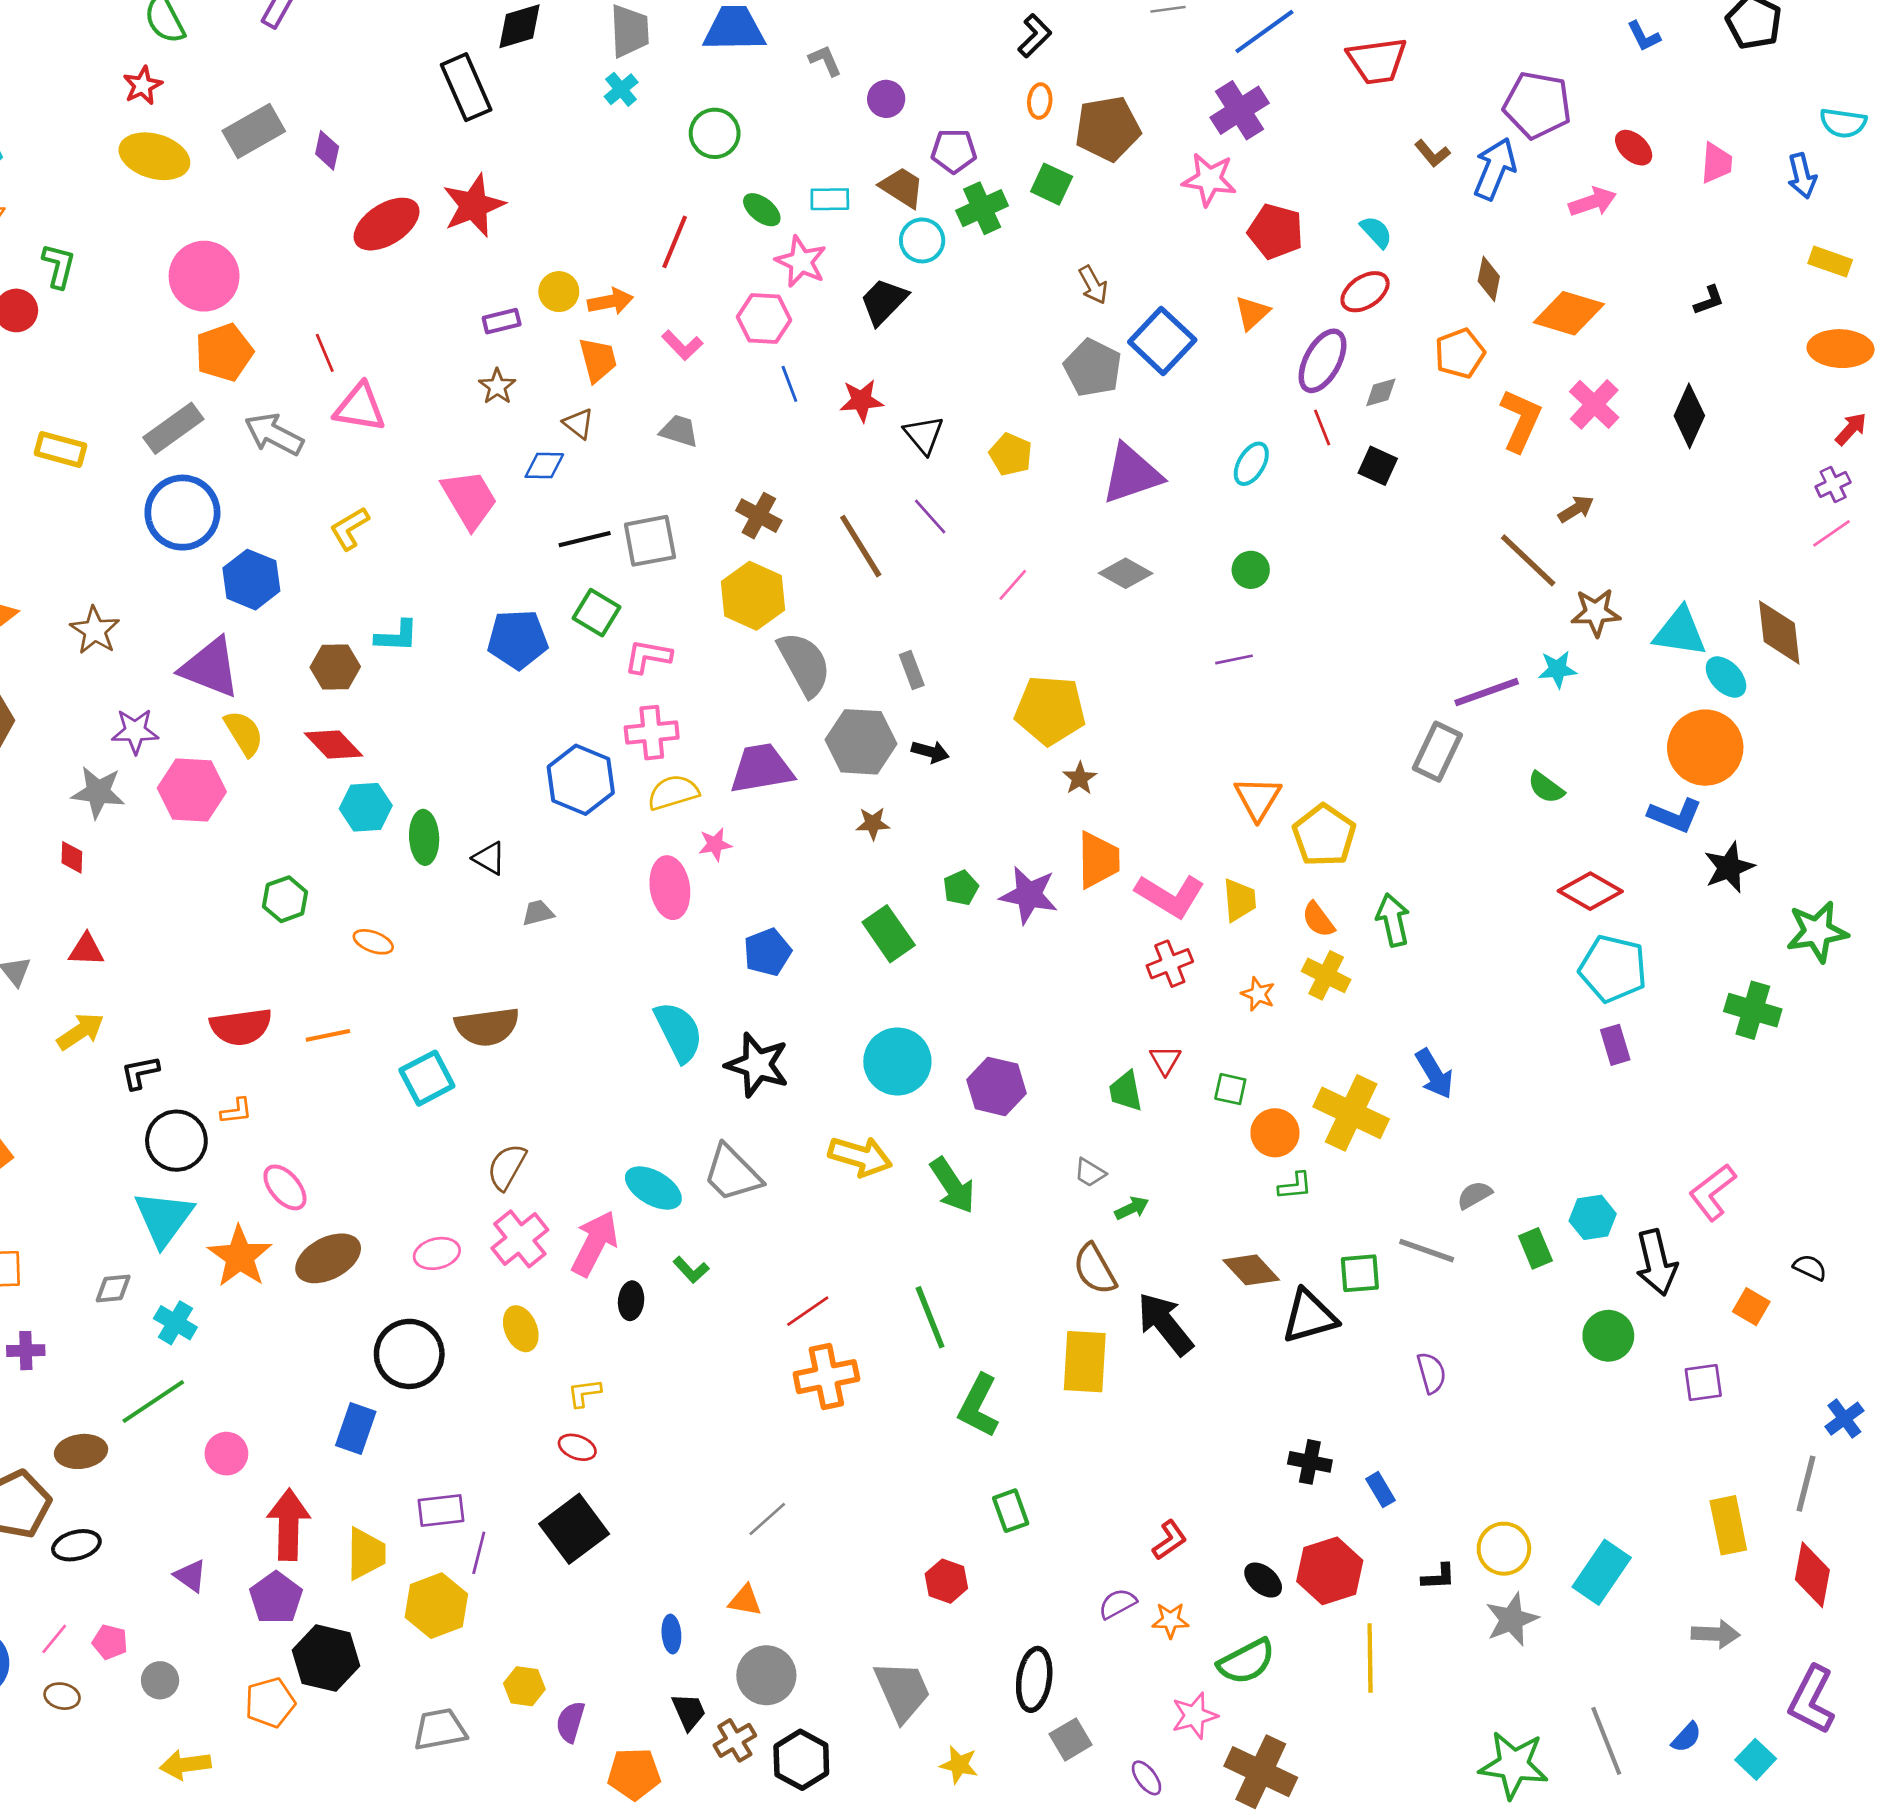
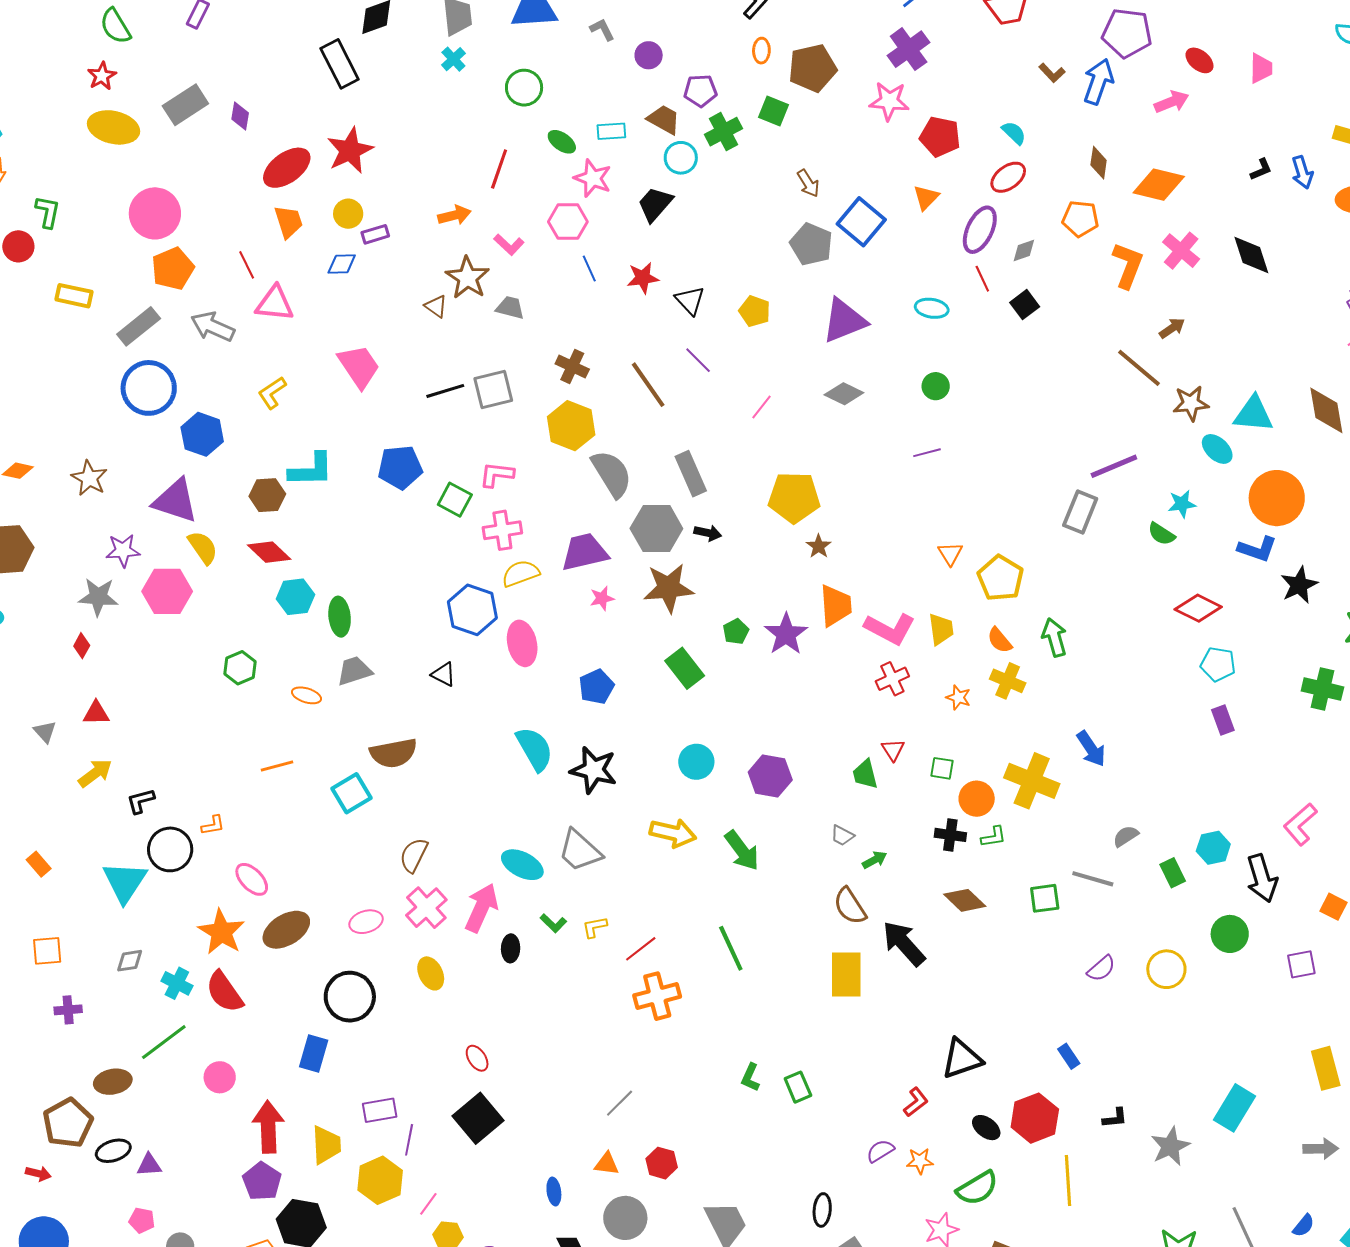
blue arrow: (1802, 176) -> (1302, 172), moved
yellow circle: (559, 292) -> (348, 214), moved
orange pentagon: (1460, 353) -> (1080, 219), turned 30
orange trapezoid: (598, 360) -> (288, 222), moved
brown star: (497, 386) -> (468, 278), moved, size x1.6
black diamond: (1689, 416) -> (1251, 255), turned -39
yellow rectangle: (60, 449) -> (74, 296), moved
cyan ellipse: (1251, 464) -> (932, 308), turned 72
blue diamond: (544, 466) -> (342, 264), moved
black square: (1378, 466) -> (1025, 305), turned 32
green square: (597, 613) -> (455, 500), moved
cyan L-shape: (397, 636) -> (311, 470), size x1.4
cyan star: (1557, 669) -> (1182, 504), moved
gray rectangle: (912, 670) -> (691, 474), size x1.6
cyan ellipse: (1726, 677) -> (1217, 449), moved
blue hexagon: (581, 780) -> (472, 610), moved
orange triangle: (1258, 798) -> (950, 554), size x0.7
brown star: (873, 823) -> (669, 588), size x2.0
pink star: (715, 844) -> (602, 598), moved
red diamond: (72, 857) -> (82, 646), turned 30
black triangle: (489, 858) -> (444, 674), moved
purple star: (1029, 895) -> (786, 634), turned 30
gray trapezoid: (538, 913) -> (354, 671), moved, size x1.5
cyan pentagon: (1613, 969) -> (1218, 664), size x0.7
red semicircle: (241, 1027) -> (224, 992), moved, turned 66
cyan circle: (897, 1061) -> (696, 762), size x0.7
cyan triangle: (164, 1218) -> (125, 882), moved
black triangle: (1309, 1317) -> (962, 1059), moved
purple semicircle: (1431, 1373) -> (1101, 969), turned 68
yellow L-shape: (584, 1393) -> (595, 927), moved
green L-shape: (979, 1406) -> (750, 1077), moved, size x0.6
red ellipse: (577, 1447) -> (477, 1058), turned 40
black cross: (1310, 1462) -> (950, 835), moved
yellow circle: (1504, 1549) -> (1166, 969), moved
purple triangle: (190, 1576) -> (149, 1165), moved, turned -36
red hexagon: (946, 1581) -> (662, 1163), moved
pink line: (54, 1639) -> (428, 1204), moved
black ellipse: (1034, 1679) -> (822, 1210), size x0.7

